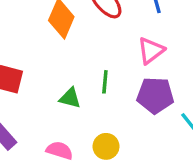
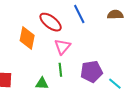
pink triangle: (151, 50) -> (62, 47), moved

